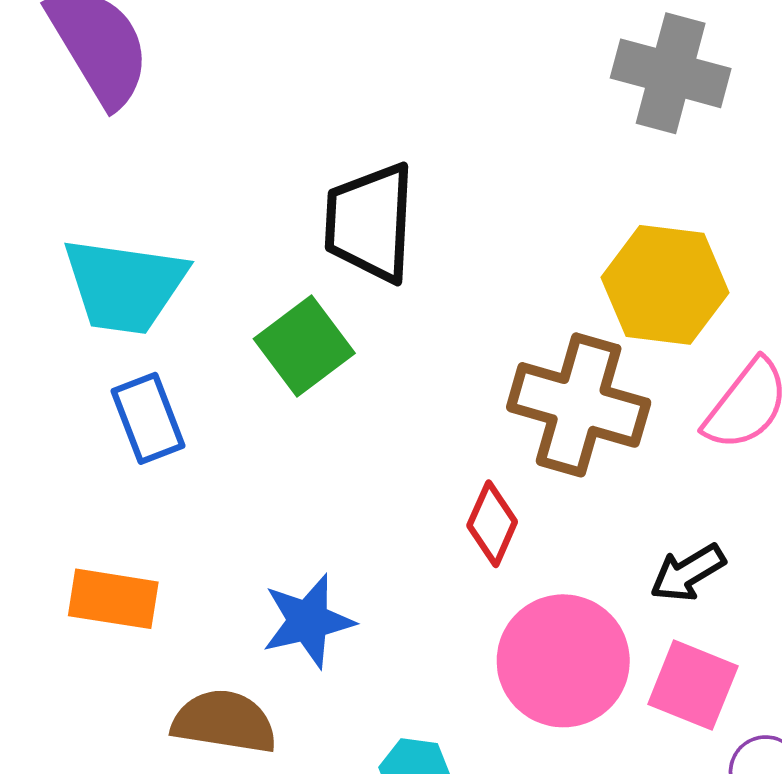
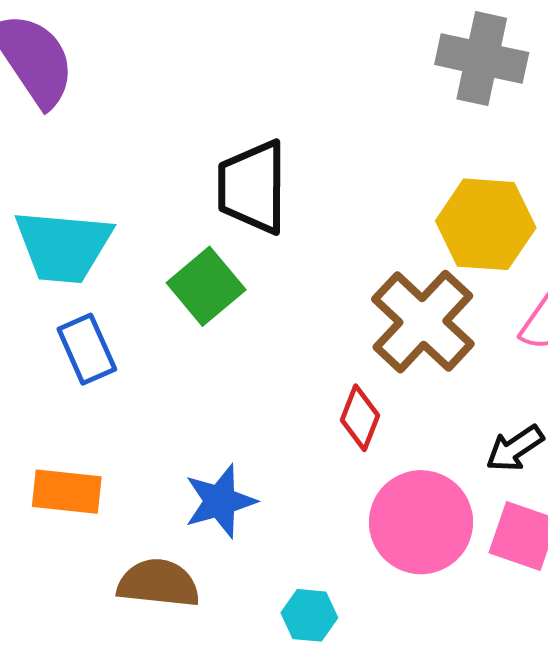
brown cross: (579, 405) -> (423, 322), turned 30

